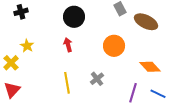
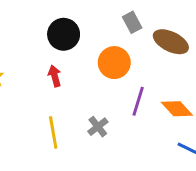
orange circle: (114, 46) -> (114, 63), moved
purple line: (133, 93) -> (138, 101), moved

